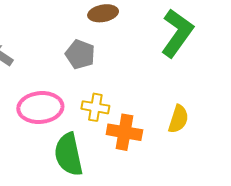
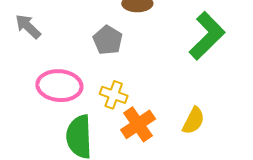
orange cross: (124, 132) -> (138, 124), turned 36

